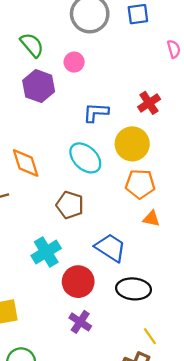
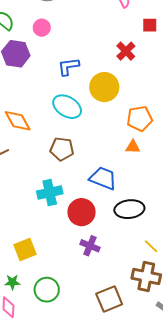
red cross: (149, 103) -> (126, 51), moved
orange pentagon: (140, 184) -> (140, 119), moved
cyan cross: (46, 252) -> (50, 192), turned 30

